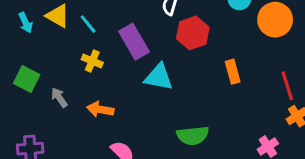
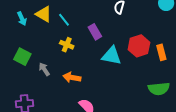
red hexagon: (193, 33) -> (139, 46), moved
purple rectangle: (134, 42) -> (95, 32), size x0.7
green semicircle: (193, 136) -> (159, 89), moved

